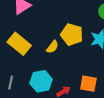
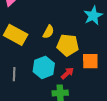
yellow pentagon: (72, 34) -> (68, 45), moved

